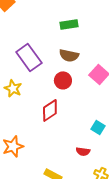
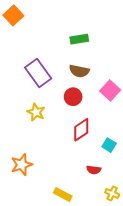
yellow star: (13, 88) -> (36, 112), moved
red diamond: (50, 110) -> (81, 130), moved

